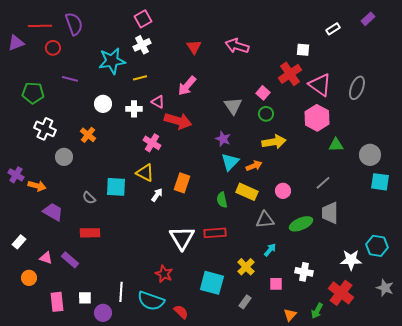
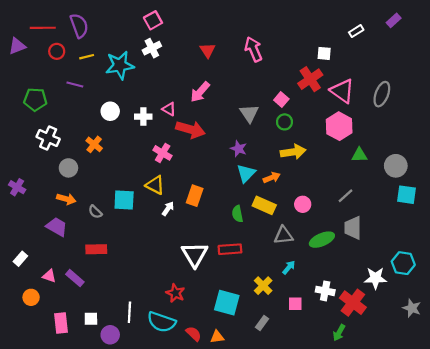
pink arrow: (237, 46) -> (253, 49), turned 50
yellow line: (140, 78) -> (87, 57), moved
orange arrow: (37, 186) -> (66, 199), moved
red cross: (341, 293) -> (353, 303), moved
orange triangle: (290, 315) -> (217, 337), moved, turned 40

